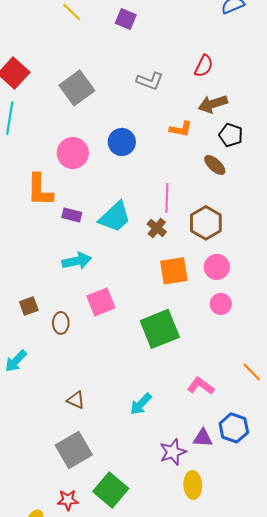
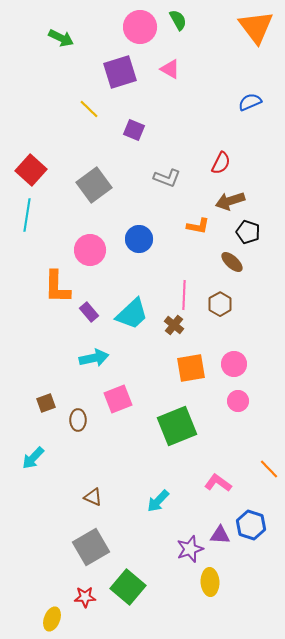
purple square: (126, 19) -> (134, 130), moved
purple rectangle: (72, 215) -> (89, 312), turned 36
brown hexagon: (206, 223) -> (220, 304), moved, size x0.7

